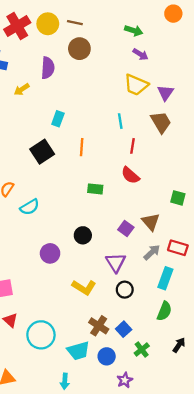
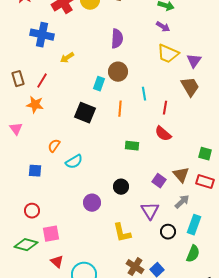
brown circle: (79, 49) -> (118, 72), moved
purple arrow: (141, 54) -> (163, 27), moved
purple semicircle: (48, 68) -> (117, 39), moved
cyan line: (120, 121) -> (144, 94), moved
black square: (42, 152) -> (85, 113), turned -35
red rectangle: (178, 248) -> (205, 182), moved
yellow L-shape: (84, 287) -> (122, 233), turned 45
black circle: (125, 290) -> (168, 232), moved

